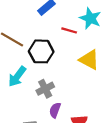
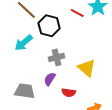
yellow triangle: (89, 60) -> (87, 68), moved
gray cross: (45, 89) -> (56, 57), moved

